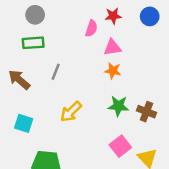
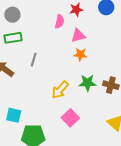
yellow arrow: (71, 112) -> (60, 90), moved
cyan square: (24, 123) -> (14, 115), moved
pink square: (120, 146) -> (70, 118), moved

